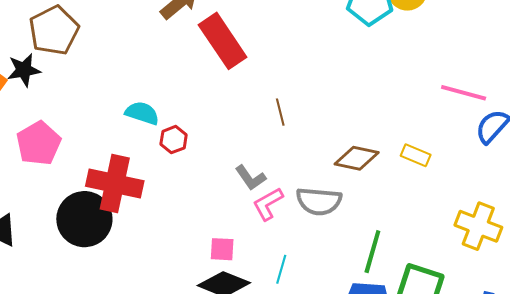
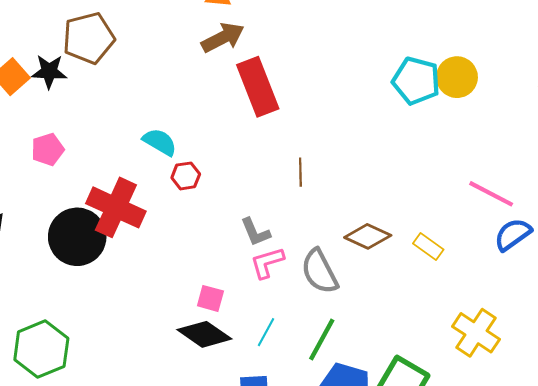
pink pentagon: (39, 143) -> (48, 149), size x0.7
gray semicircle: (319, 201) -> (320, 271), turned 45
green line: (372, 252) -> (322, 339), moved

